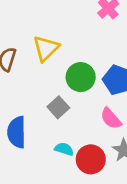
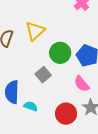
cyan semicircle: (64, 149) -> (31, 106), moved

